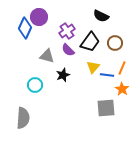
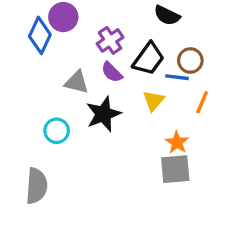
black star: (63, 75) -> (103, 114), size x1.5
blue line: (107, 75) -> (177, 77), moved
orange star: (122, 89) -> (177, 142), moved

